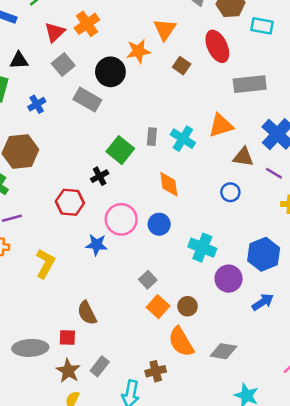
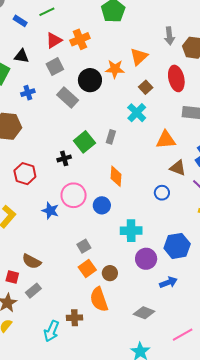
cyan cross: (183, 139) -> (137, 113), moved
red hexagon: (70, 202) -> (25, 174), moved
cyan cross: (202, 248) -> (131, 231), turned -35
brown semicircle: (87, 313) -> (32, 261), turned -48
gray diamond: (223, 351) -> (144, 313), moved
gray rectangle: (100, 366) -> (33, 291), moved

